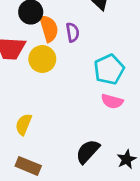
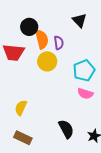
yellow circle: (42, 59) -> (47, 61), moved
black semicircle: (88, 151) -> (66, 129), turned 108

